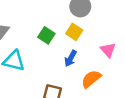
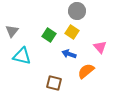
blue arrow: (71, 58) -> (69, 54), turned 80

